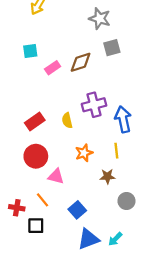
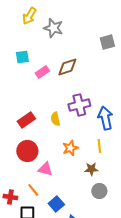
gray star: (100, 19) -> (53, 28), moved
gray square: (112, 48) -> (107, 42), moved
gray circle: (126, 201) -> (99, 191), moved
blue square: (77, 210) -> (56, 204), moved

